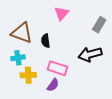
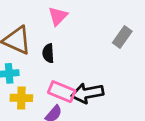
pink triangle: (62, 13) -> (58, 16), moved
black arrow: (90, 54) -> (87, 93), moved

